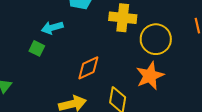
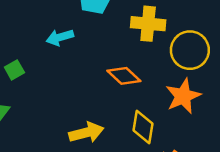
green square: (37, 48) -> (14, 70), moved, turned 35
orange diamond: (88, 68) -> (124, 76), moved, turned 68

